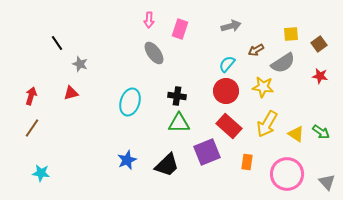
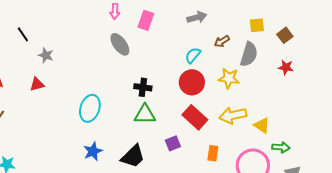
gray semicircle: (283, 63) -> (249, 54), turned -40
cyan ellipse: (130, 102) -> (90, 108), moved
yellow arrow: (267, 124) -> (233, 115), turned 48
green arrow: (321, 132) -> (281, 147), moved, turned -30
purple square: (207, 152) -> (173, 143), size x0.6

